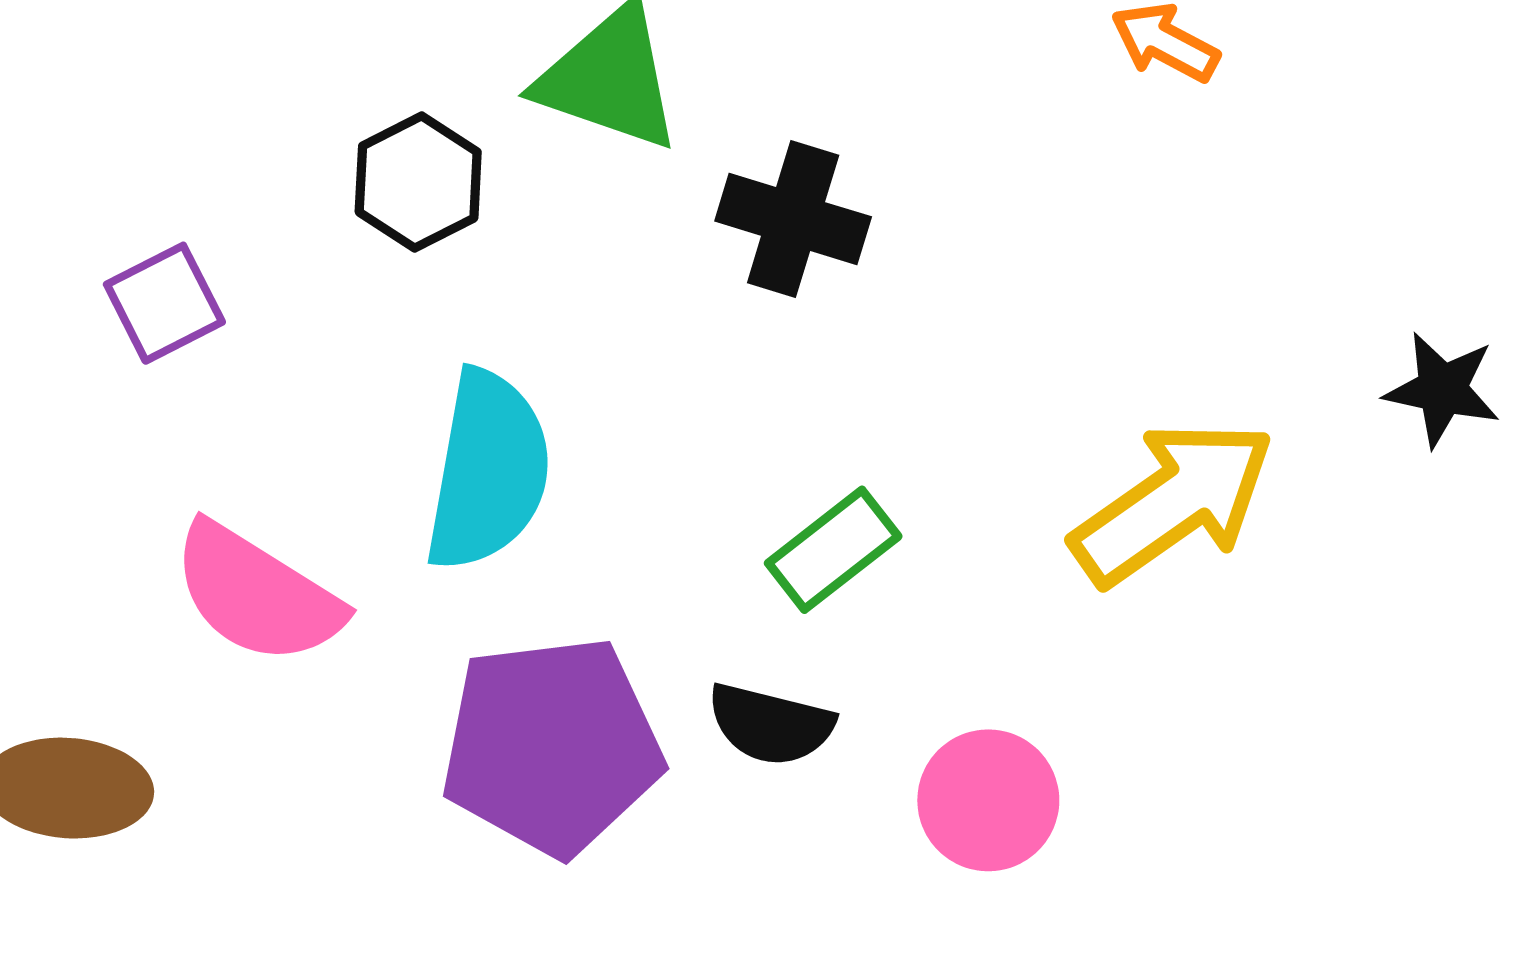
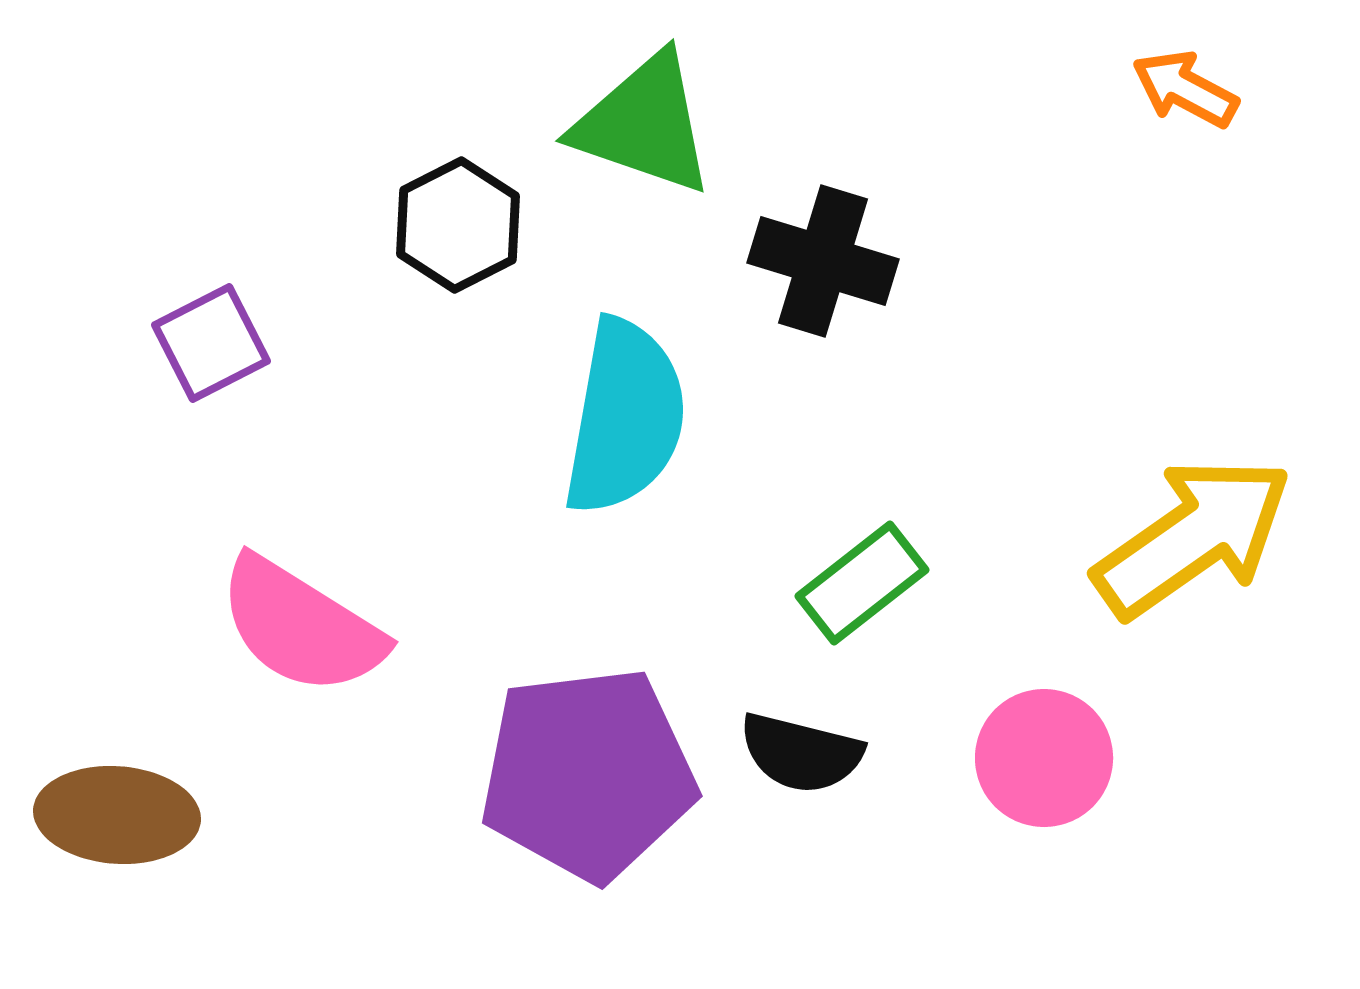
cyan semicircle: (488, 471) -> (625, 417), moved
pink circle: (988, 800) -> (1044, 758), moved

